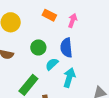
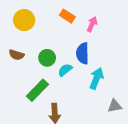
green circle: (38, 47) -> (47, 58), moved
cyan arrow: (69, 78) -> (96, 78), moved

